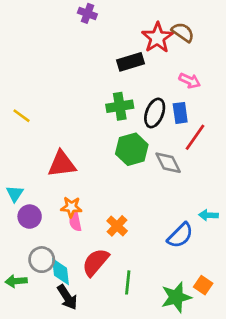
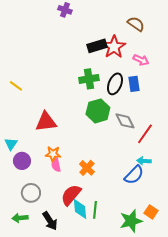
red star: (157, 38) -> (114, 47), moved
red line: (195, 137) -> (145, 134), moved
cyan arrow: (208, 215) -> (144, 161), moved
cyan diamond: (61, 272) -> (80, 209), moved
green arrow: (16, 281) -> (20, 218), moved

